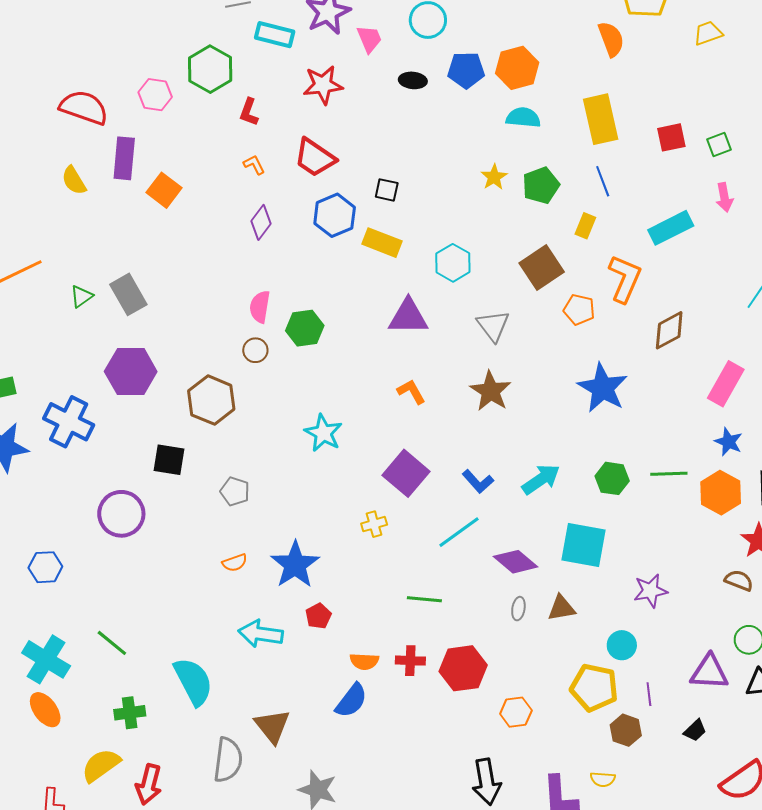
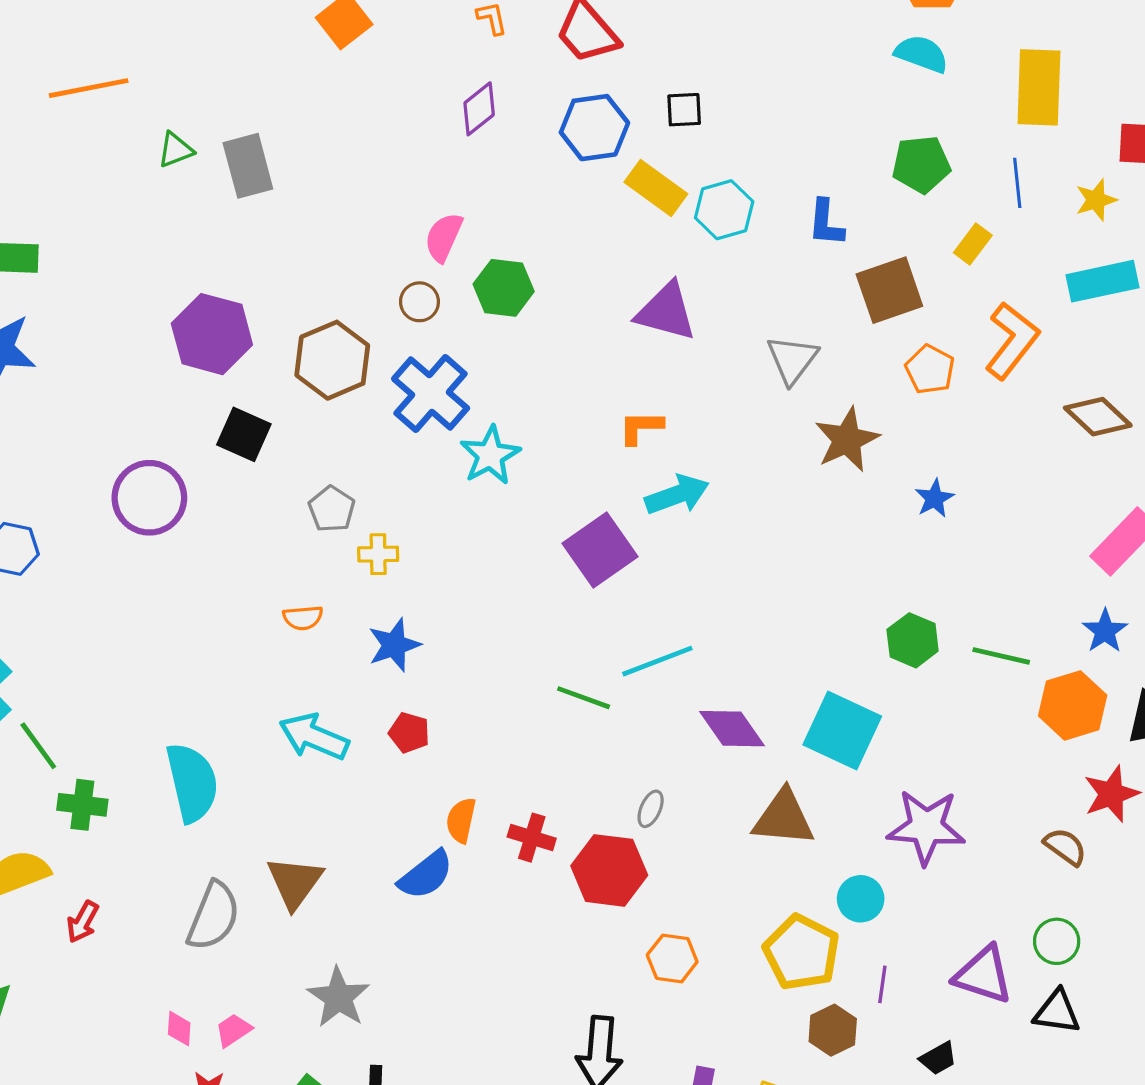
yellow star: (494, 177) -> (1096, 200), moved
black square: (387, 190) -> (684, 110), turned -30
cyan hexagon: (453, 263) -> (724, 210), moved
brown diamond: (669, 330) -> (1098, 417), moved, turned 57
purple hexagon: (131, 372) -> (212, 334), moved
blue star: (603, 388) -> (934, 498), size x0.5
brown star: (491, 391) -> (847, 440), moved
orange L-shape: (411, 392) -> (641, 427), turned -76
blue cross: (69, 422) -> (431, 393), moved
cyan arrow: (541, 479) -> (677, 495), moved
blue L-shape: (478, 481) -> (826, 223), moved, turned 32
yellow cross: (374, 524) -> (378, 554), moved
blue star: (295, 565) -> (394, 645), size x0.7
purple star: (650, 591) -> (926, 827), size x1.4
green line: (424, 599) -> (584, 698), moved
brown triangle: (562, 608) -> (784, 818), size x1.4
gray ellipse: (518, 609) -> (651, 809), moved
red pentagon: (318, 616) -> (409, 733), turned 30
green line: (112, 643) -> (38, 746), moved
orange semicircle: (364, 661) -> (461, 820), turned 84
red arrow: (149, 784) -> (83, 922), size x0.7

